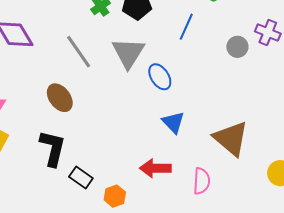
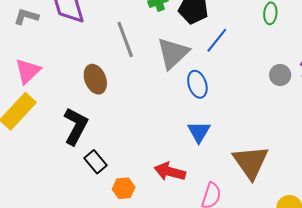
blue line: (186, 27) -> (217, 40), moved

